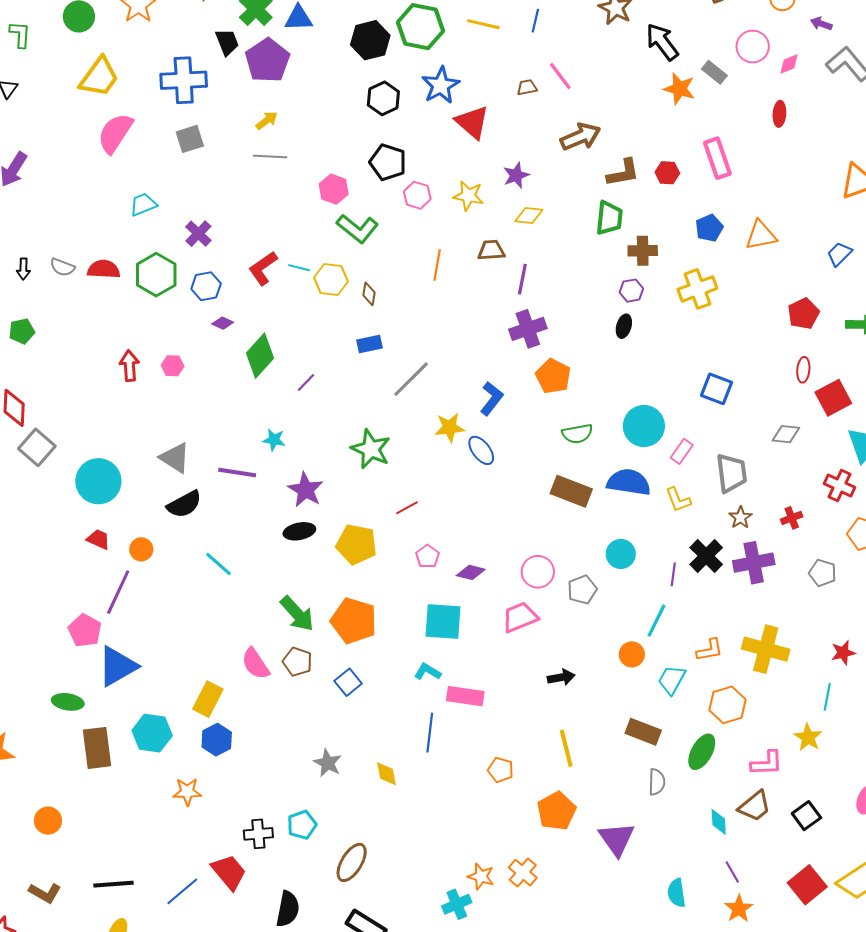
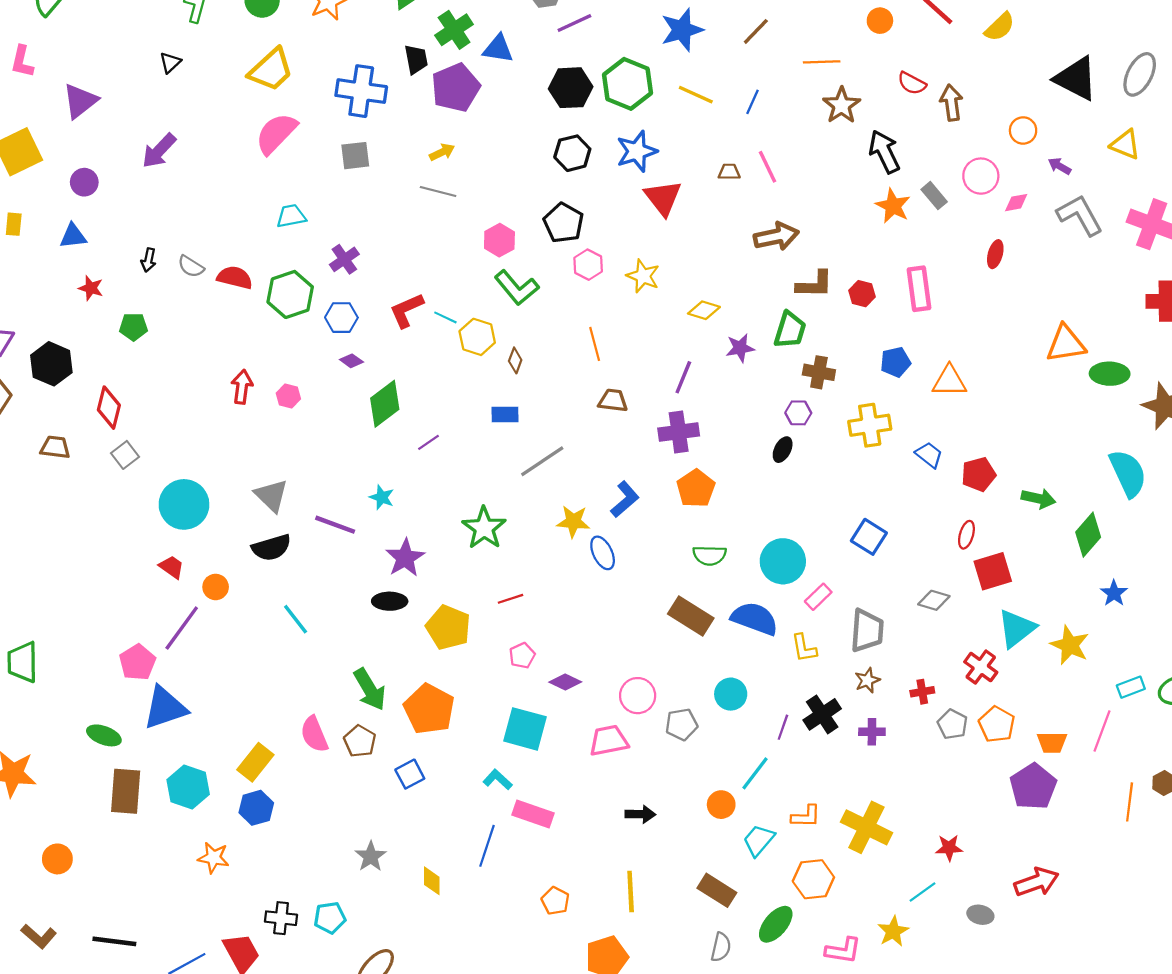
purple star: (516, 175) -> (740, 348), moved
brown trapezoid: (491, 250) -> (613, 400), moved
blue trapezoid: (839, 254) -> (929, 455), moved, turned 72
orange line: (437, 265) -> (595, 344), turned -36
gray square: (37, 447) -> (125, 455), size x0.7
purple cross: (754, 563) -> (872, 732), size x0.6
gray pentagon: (823, 573) -> (952, 724), moved
cyan line: (827, 697) -> (922, 892), turned 32

